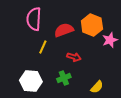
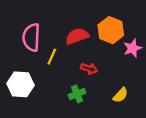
pink semicircle: (34, 19) -> (31, 37), moved
white hexagon: (31, 81) -> (20, 84), moved
yellow semicircle: (97, 87) -> (120, 95), moved

